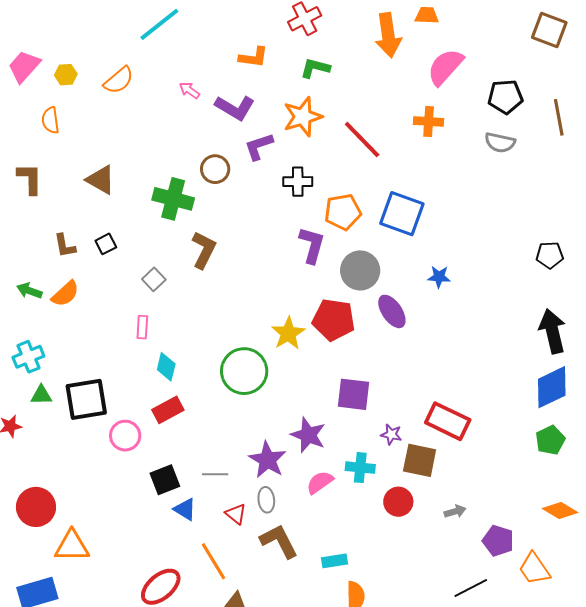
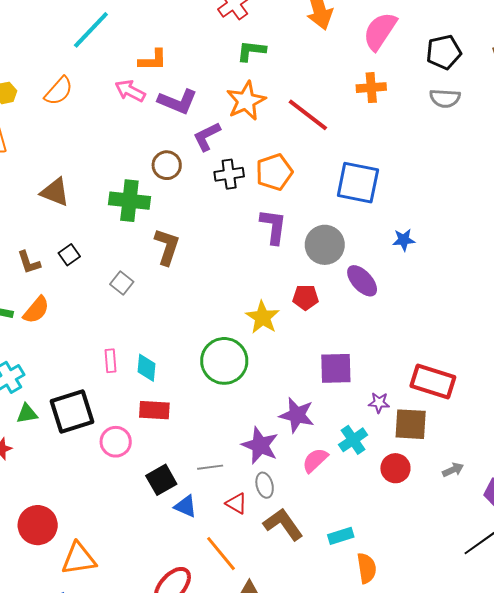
orange L-shape: (253, 57) -> (153, 60), moved
pink arrow: (189, 90) -> (130, 91), size x1.4
black cross: (298, 182) -> (229, 174), moved
orange pentagon: (343, 212) -> (274, 172), moved
red pentagon: (334, 320) -> (306, 297), size x0.6
pink rectangle: (142, 327) -> (111, 361), moved
red rectangle: (168, 410) -> (154, 410), turned 40
cyan cross: (360, 468) -> (353, 440), turned -32

